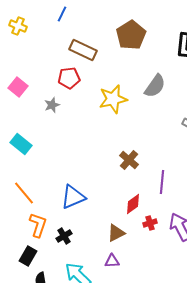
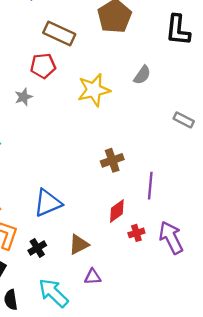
gray semicircle: (155, 86) -> (142, 75), size x0.7
brown cross: (129, 160) -> (112, 160), turned 30
brown triangle: (116, 233) -> (79, 244), moved

